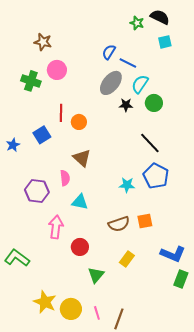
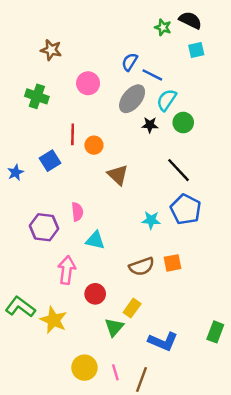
pink circle: (57, 70) -> (88, 83), moved
brown triangle: (82, 158) -> (118, 175), moved
blue L-shape: (173, 254) -> (163, 341), moved
yellow rectangle: (127, 259) -> (132, 308), moved
yellow star: (45, 302) -> (54, 320), moved

